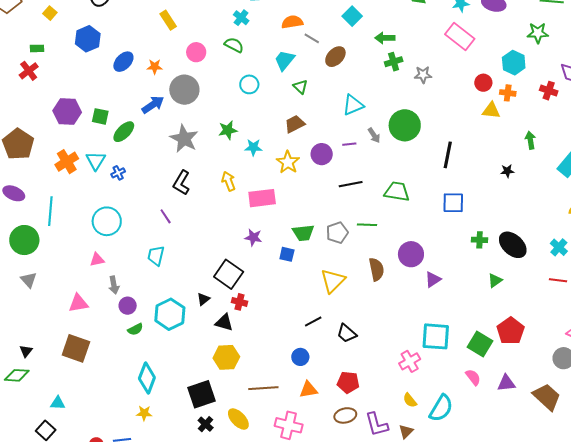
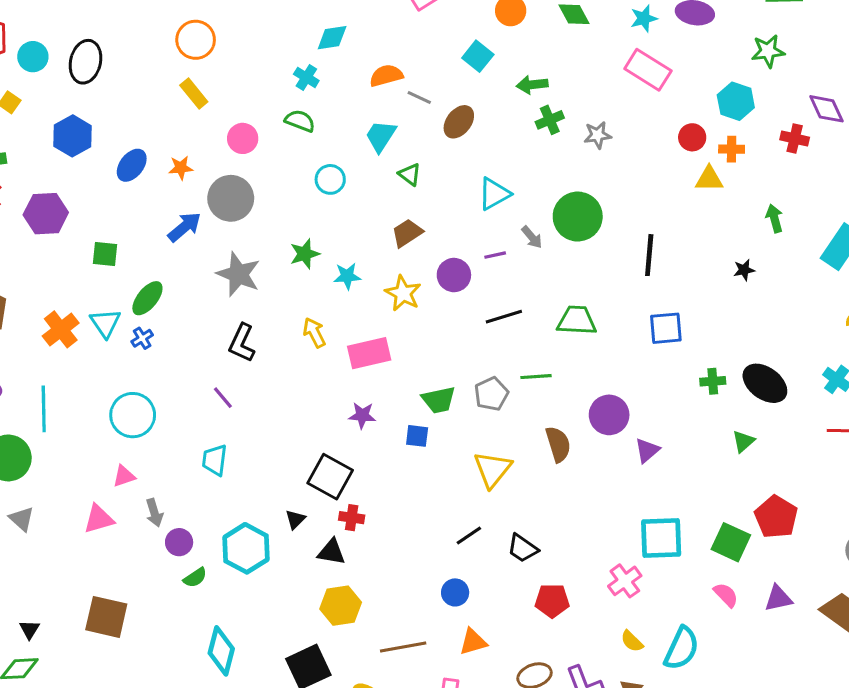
purple hexagon: (67, 112) -> (46, 214), moved
green ellipse: (124, 132) -> (147, 298), moved
pink triangle: (78, 303) -> (99, 519), moved
red pentagon: (348, 382) -> (552, 601), moved

